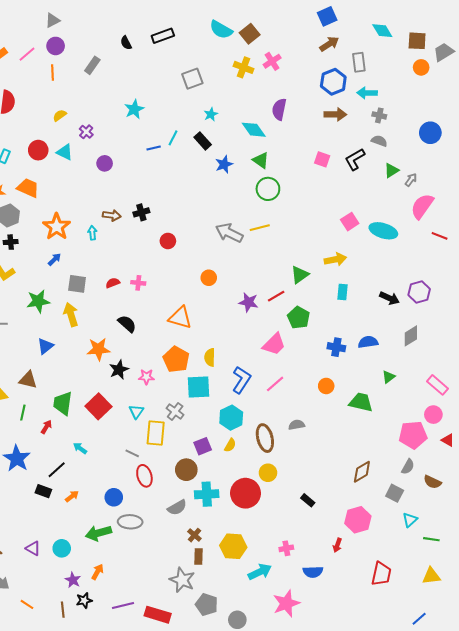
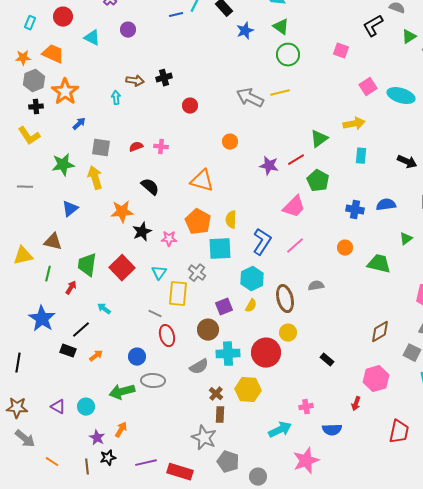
cyan triangle: (65, 152) -> (92, 38), moved
pink square: (322, 159) -> (341, 51), moved
orange star: (57, 227) -> (65, 92), moved
yellow hexagon: (233, 546) -> (248, 390), moved

